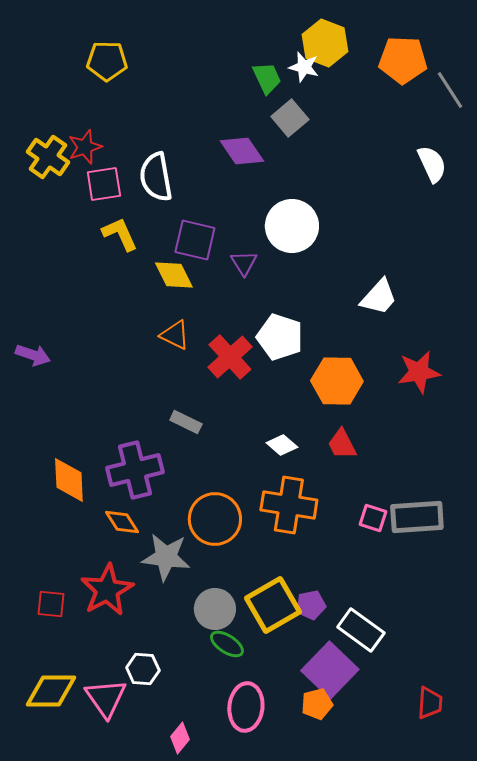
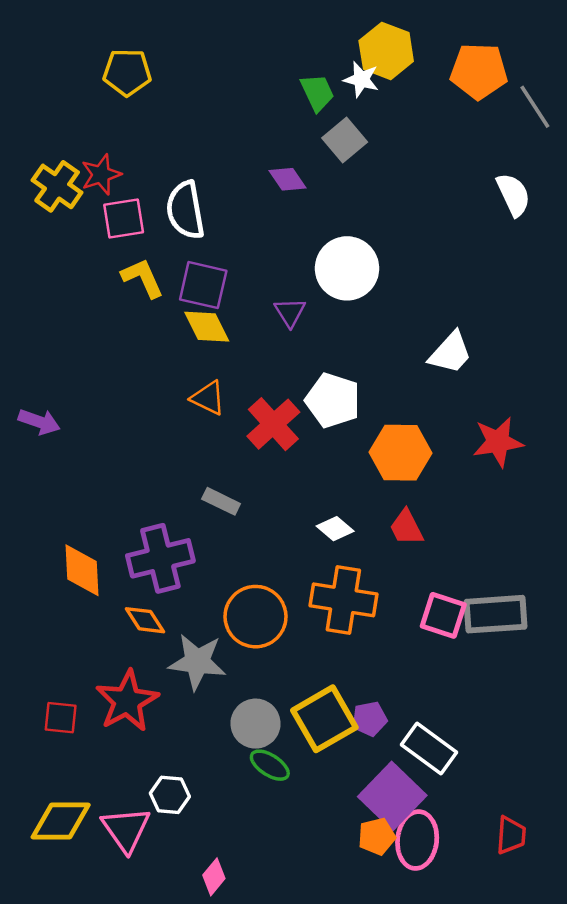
purple diamond: (242, 151) -> (288, 179), size x0.7
purple square: (195, 240) -> (203, 285), moved
pink square: (373, 518) -> (443, 615), size x1.4
pink ellipse: (246, 707) -> (417, 840), moved

